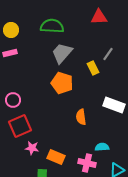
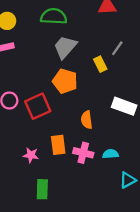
red square: (20, 126) -> (38, 106), moved
orange rectangle: (56, 157) -> (58, 145), moved, turned 60
pink cross: (87, 163) -> (83, 153), moved

